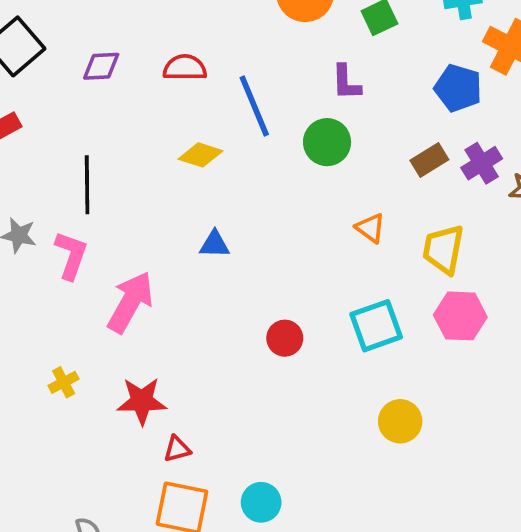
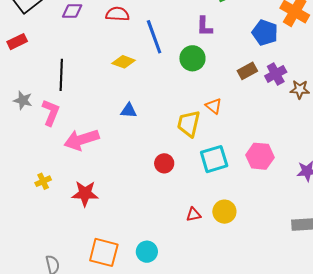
yellow trapezoid: (443, 249) -> (189, 124), moved
pink arrow: (130, 302) -> (82, 140), turned -140
red triangle: (177, 449) -> (194, 215), moved

